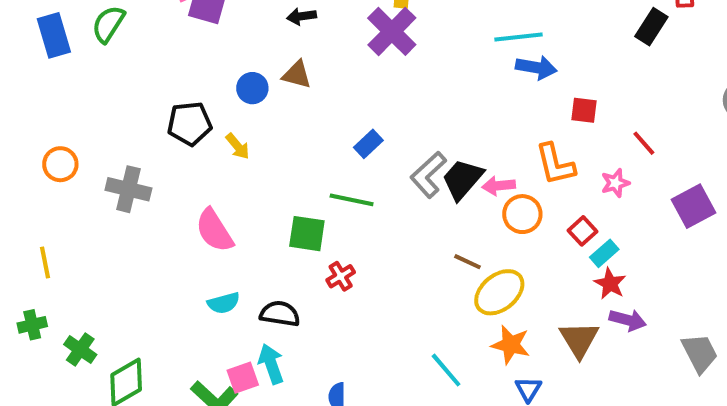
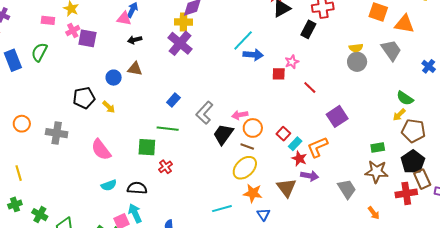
cyan line: (518, 37) -> (243, 40), turned -35
orange L-shape: (555, 164) -> (317, 147), moved, turned 85
black trapezoid: (462, 179) -> (223, 134), moved
pink star: (615, 183) -> (292, 62), moved
brown line: (467, 262) -> (247, 146), moved
cyan line: (446, 370) -> (222, 209), turned -60

